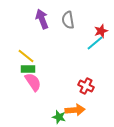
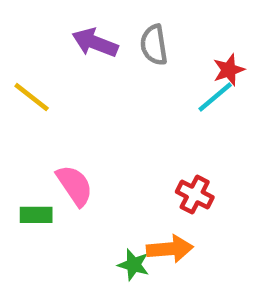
purple arrow: (42, 19) -> (95, 43), turned -48
yellow line: (26, 56) -> (32, 97), moved
green rectangle: (28, 69) -> (36, 215), moved

